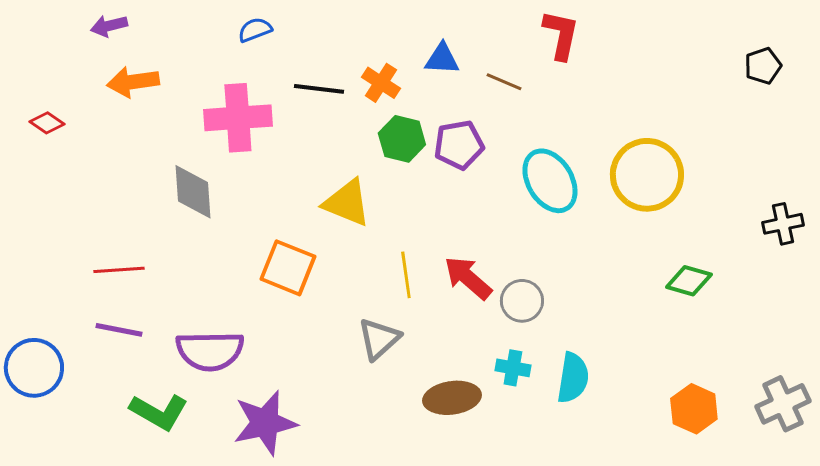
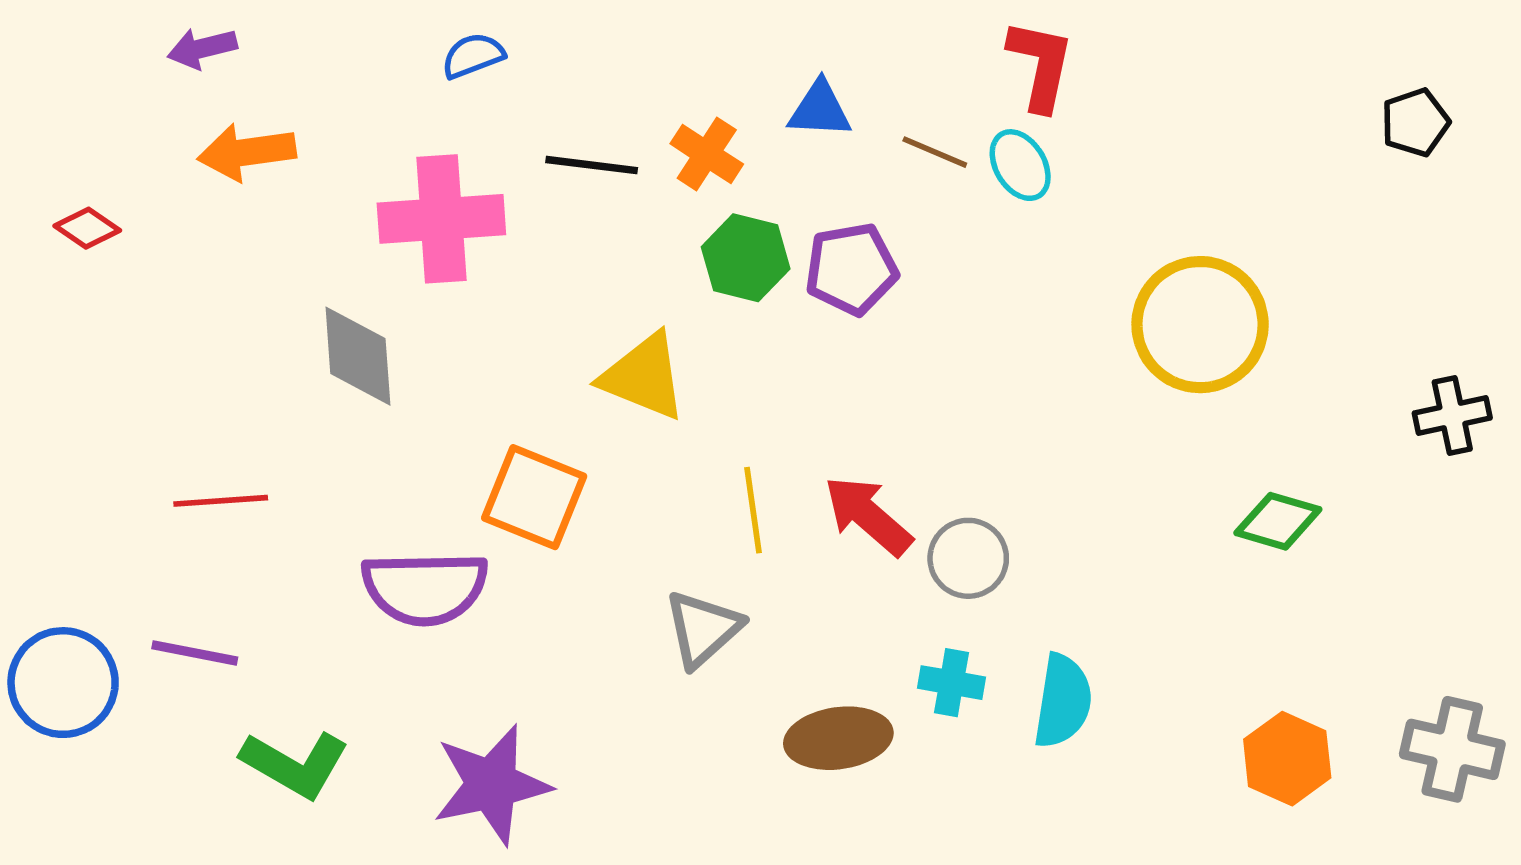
cyan ellipse: (550, 181) -> (1020, 165), moved, size x0.6
purple line: (119, 330) -> (195, 653), moved
purple semicircle: (210, 351) -> (425, 588), moved
gray cross: (783, 404) -> (1452, 749), turned 38

